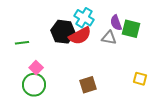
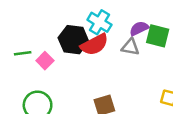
purple semicircle: (116, 23) -> (139, 28), turned 84
pink square: (36, 68) -> (45, 61), moved

